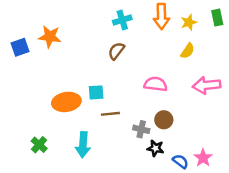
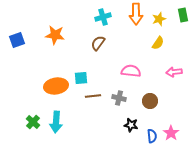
orange star: (50, 37) -> (55, 35), moved
pink arrow: (207, 85) -> (174, 72), size x0.7
brown circle: (164, 120) -> (150, 101), moved
gray cross: (141, 129) -> (119, 98), moved
cyan arrow: (83, 145) -> (56, 122), moved
blue semicircle: (180, 161) -> (152, 136), turned 48

